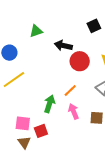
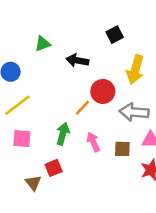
red circle: (80, 61) -> (103, 91), moved
orange line: (70, 90) -> (83, 108), moved
pink square: (23, 123) -> (22, 139), moved

